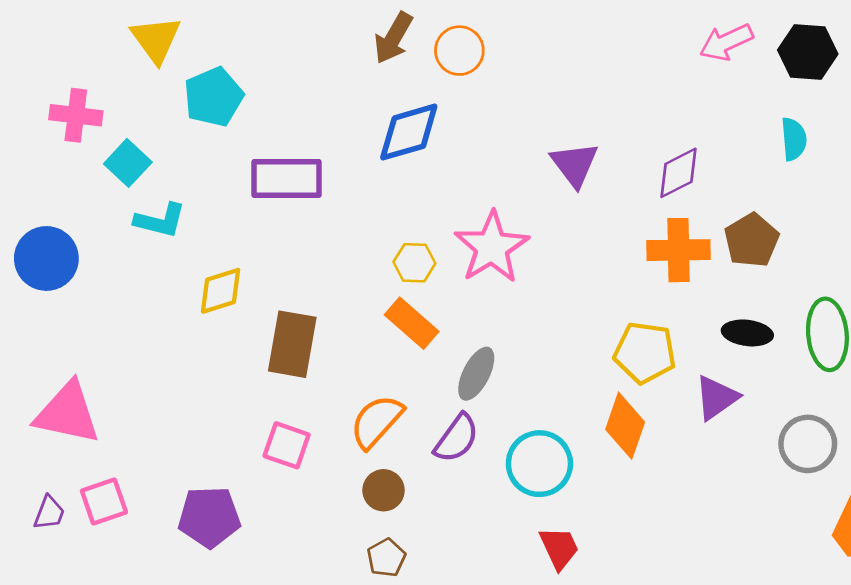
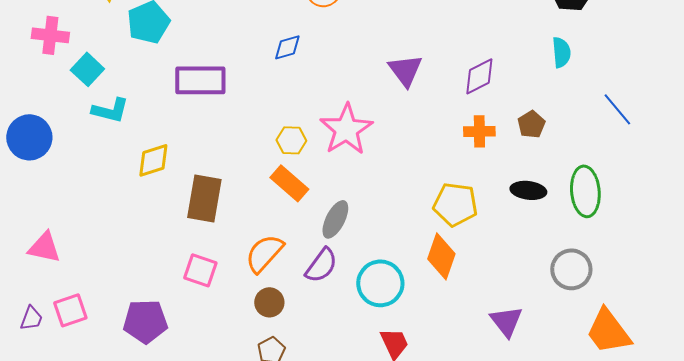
blue diamond: (409, 132) -> (287, 47), size x0.6
brown pentagon: (752, 240) -> (531, 124), size x0.7
orange cross: (679, 250) -> (479, 131), size x0.7
purple triangle: (716, 398) -> (506, 321), moved, turned -33
pink triangle: (67, 413) -> (44, 247), size x0.7

